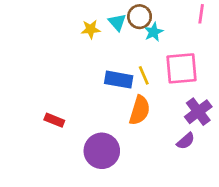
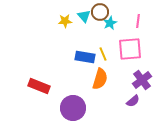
pink line: (201, 14) -> (138, 21), moved
red rectangle: (54, 120) -> (39, 86), size x1.5

